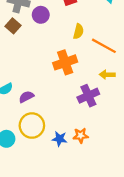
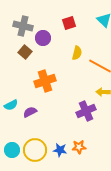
brown square: (13, 26) -> (25, 52), moved
orange cross: (65, 62) -> (45, 81), moved
yellow circle: (32, 126) -> (35, 150), moved

